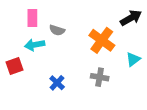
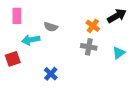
pink rectangle: (32, 18) -> (17, 16), moved
orange cross: (102, 40) -> (93, 26), moved, size x0.6
gray cross: (100, 77) -> (89, 47), moved

